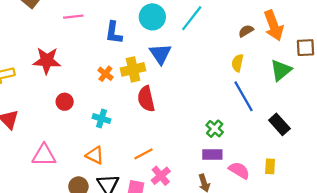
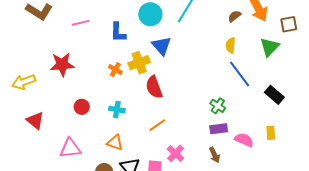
red circle: (65, 102) -> (82, 107), moved
orange line: (143, 154) -> (157, 125), moved

